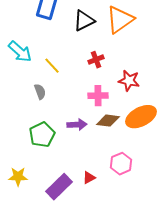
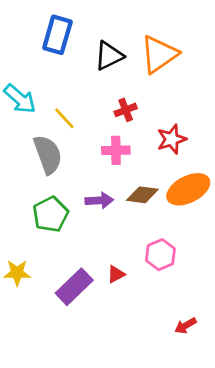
red star: (129, 81) -> (172, 139), turned -30
gray semicircle: (40, 92) -> (48, 154), size x1.8
pink cross: (98, 96) -> (116, 150), moved

